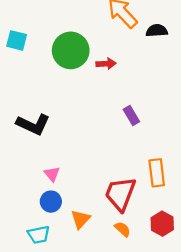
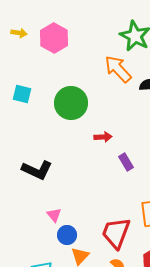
red arrow: (106, 64) -> (103, 137), moved
blue circle: (51, 202) -> (67, 235), moved

